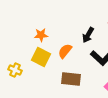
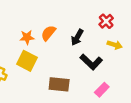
orange semicircle: (65, 51) -> (48, 33), moved

